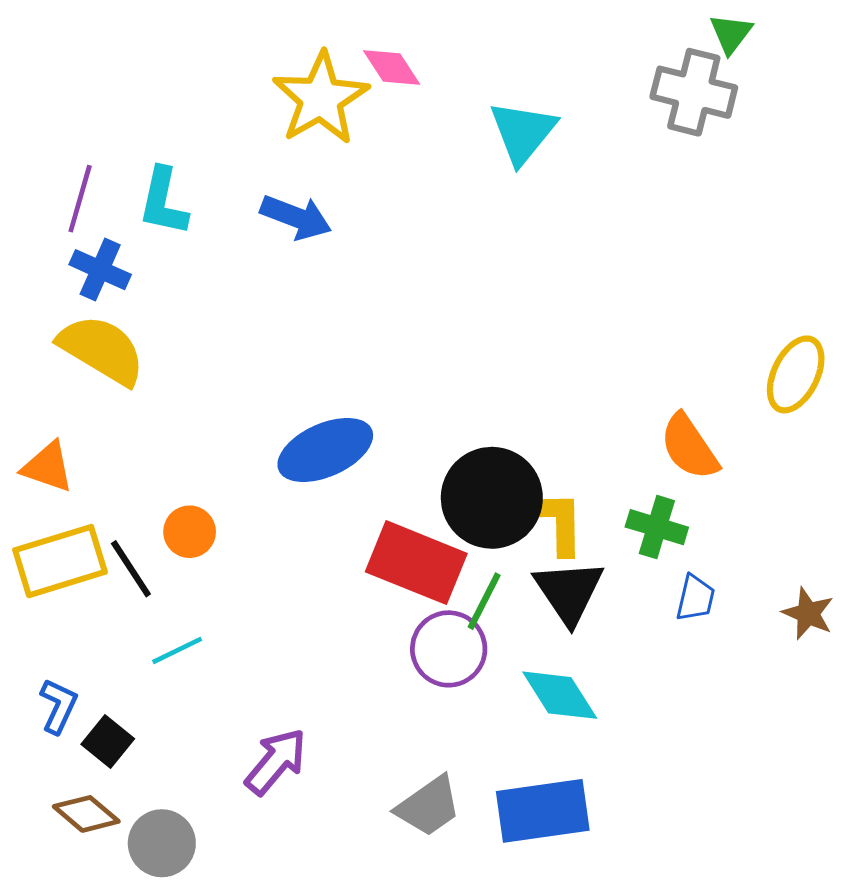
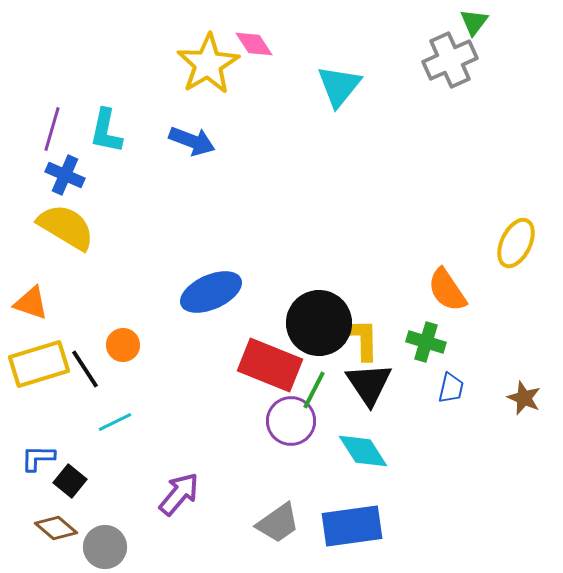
gray cross: (694, 92) -> (450, 60), turned -38
blue L-shape: (58, 706) -> (38, 458), turned -114

